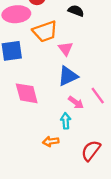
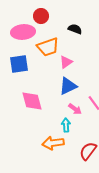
pink triangle: (66, 49) -> (66, 62), turned 32
orange arrow: (51, 141) -> (53, 143), size x1.5

